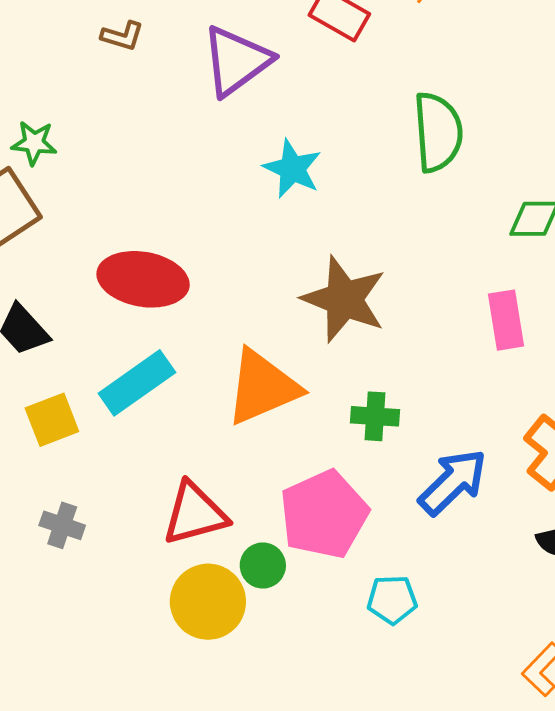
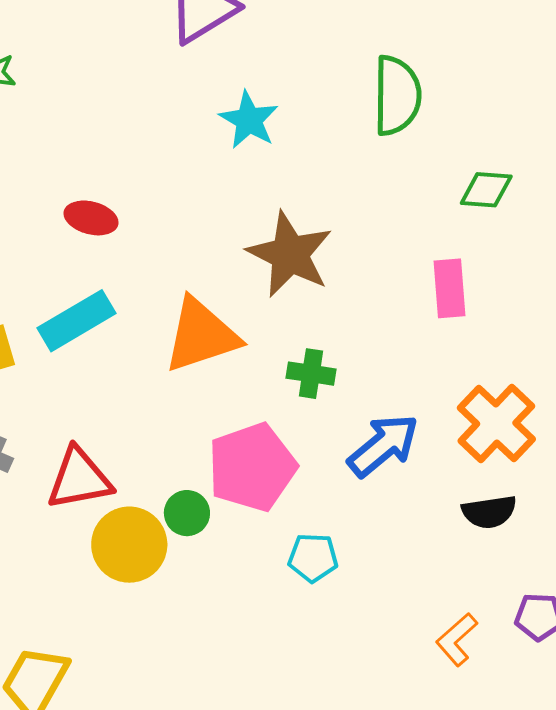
red ellipse: (143, 279) -> (91, 218), size x0.6
red triangle: (195, 514) -> (79, 479), moved

